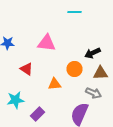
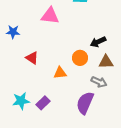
pink triangle: (46, 43) -> (50, 16), moved
cyan star: (16, 100) -> (21, 101), moved

